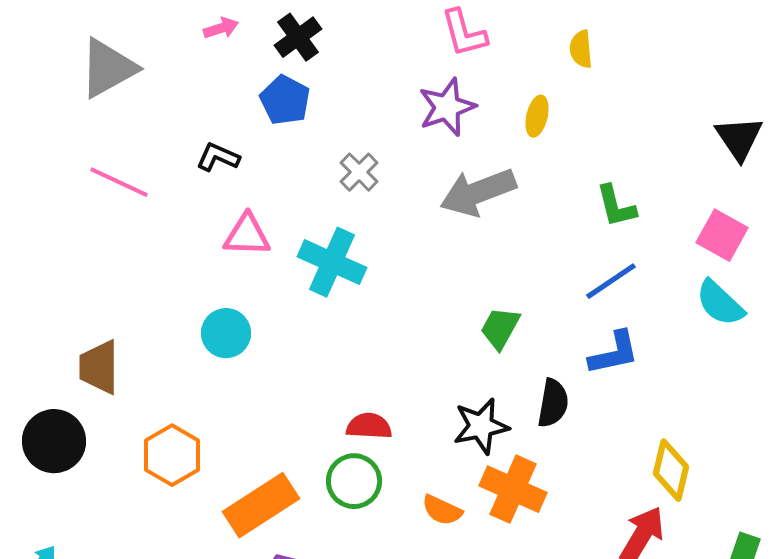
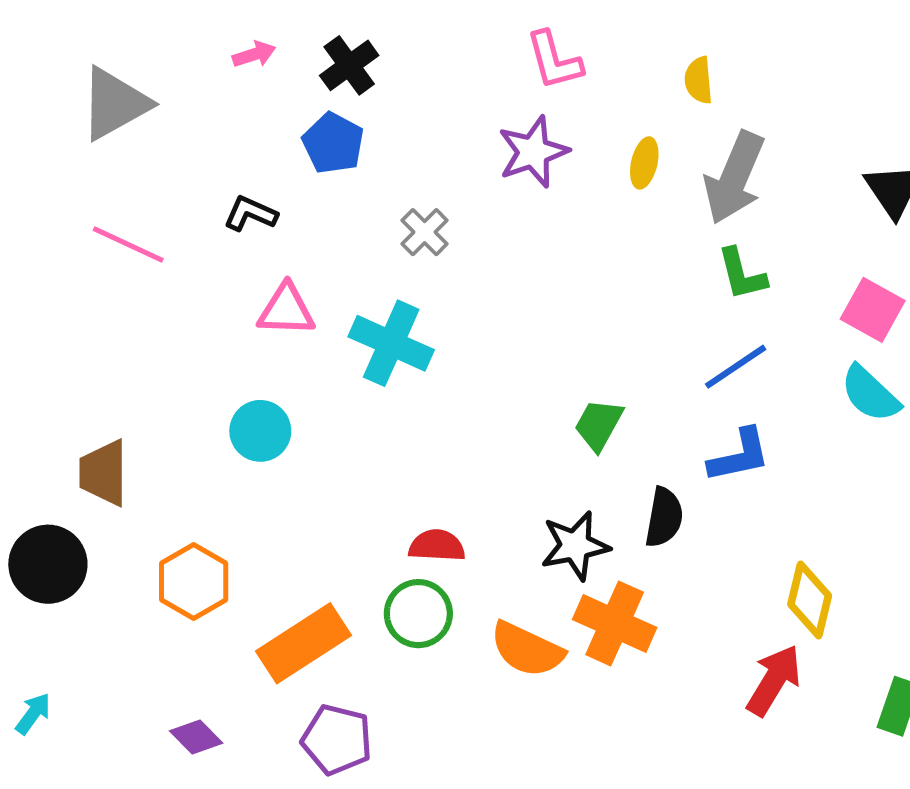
gray arrow: (478, 192) -> (734, 178), moved, turned -46
orange semicircle: (442, 510) -> (527, 649), size x1.5

